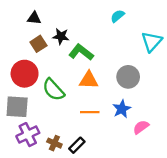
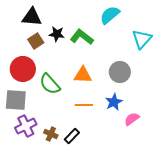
cyan semicircle: (117, 16) -> (110, 15), size x1.5
black triangle: (34, 18) -> (32, 17), size x1.5
green L-shape: (81, 52) -> (82, 37), moved

